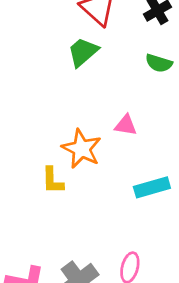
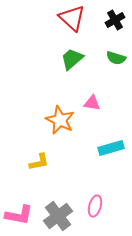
green trapezoid: (83, 52) -> (72, 59), moved
yellow L-shape: (53, 180) -> (39, 162), moved, turned -100

